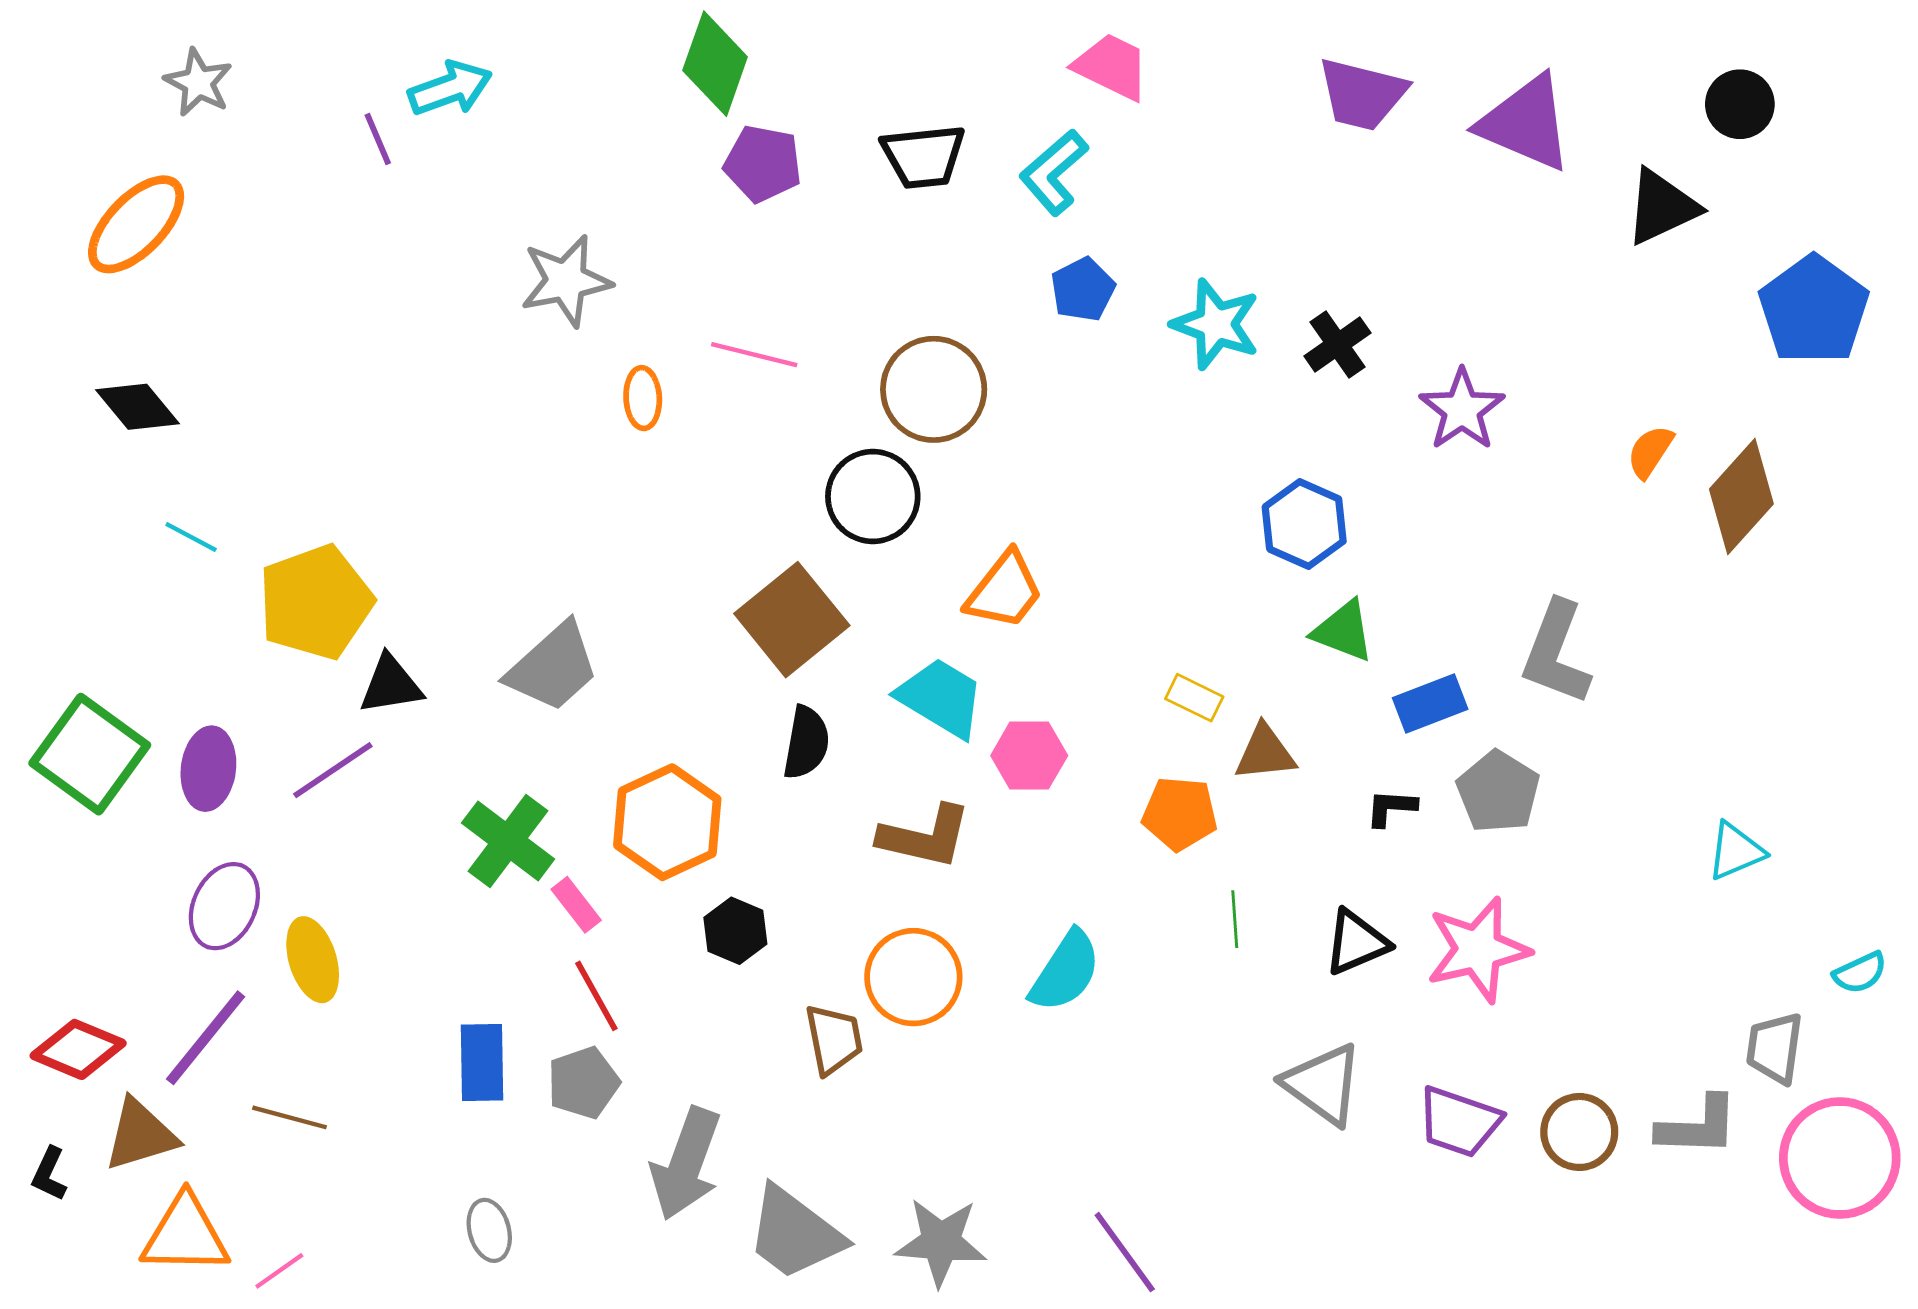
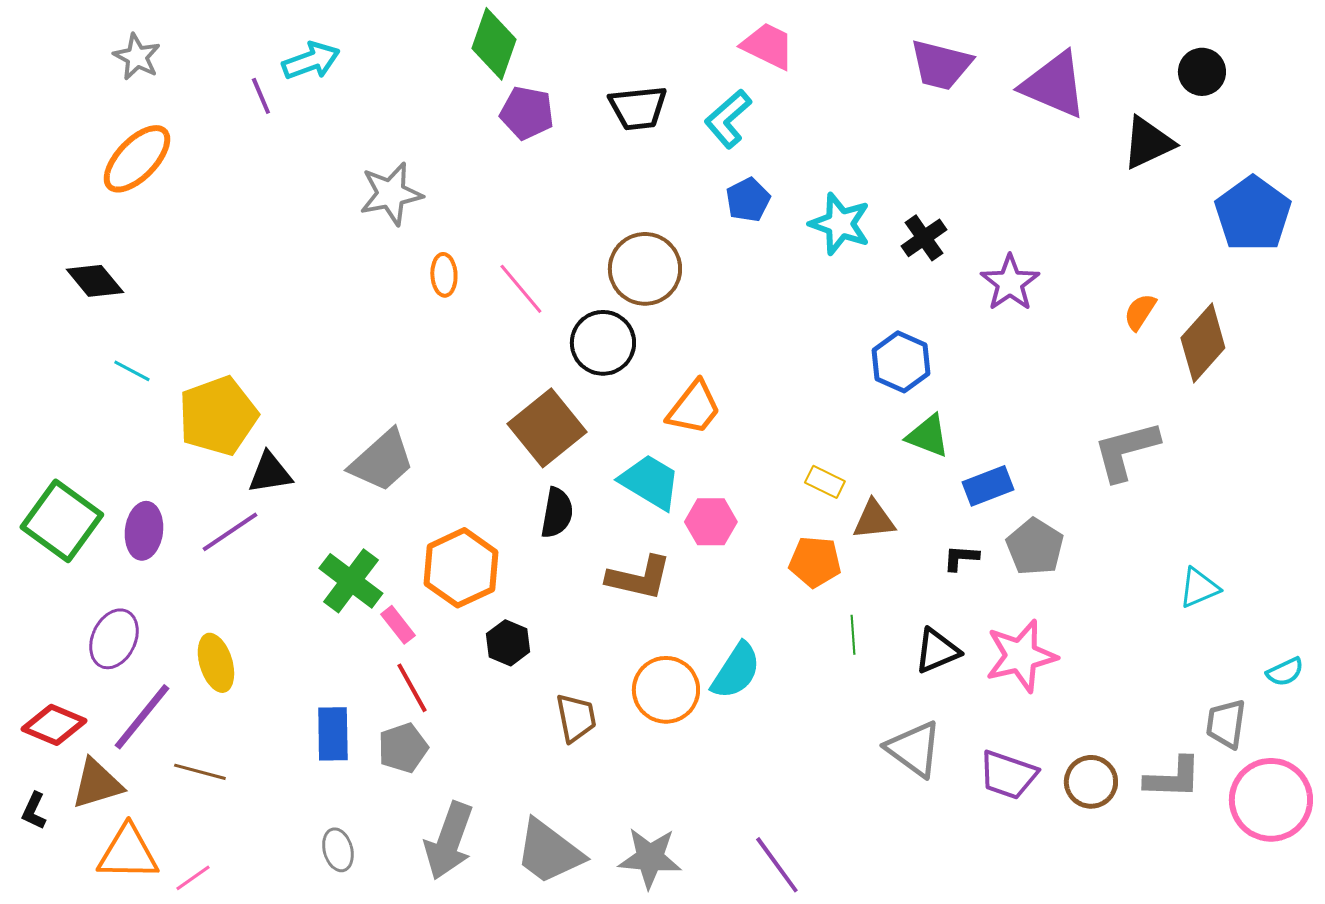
orange ellipse: (136, 224) -> (137, 159), moved
pink line: (754, 355) -> (521, 289), moved, turned 36
gray L-shape: (1556, 653) -> (1126, 451), moved, turned 54
purple ellipse: (224, 906) -> (114, 639), moved
orange circle: (913, 977) -> (666, 690), moved
gray arrow: (686, 1164) -> (449, 841), moved

